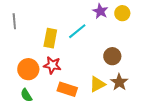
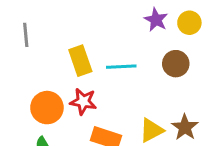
cyan line: (77, 31) -> (121, 67), moved, turned 36
yellow rectangle: (50, 38) -> (80, 61), turned -30
brown circle: (112, 56) -> (176, 64), moved

